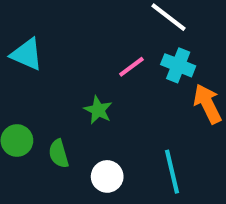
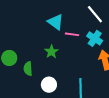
cyan triangle: (27, 54) -> (56, 22), moved
pink line: (131, 67) -> (72, 34), turned 32

